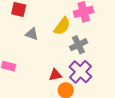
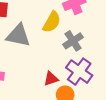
gray triangle: (32, 34) -> (18, 35), size x1.6

